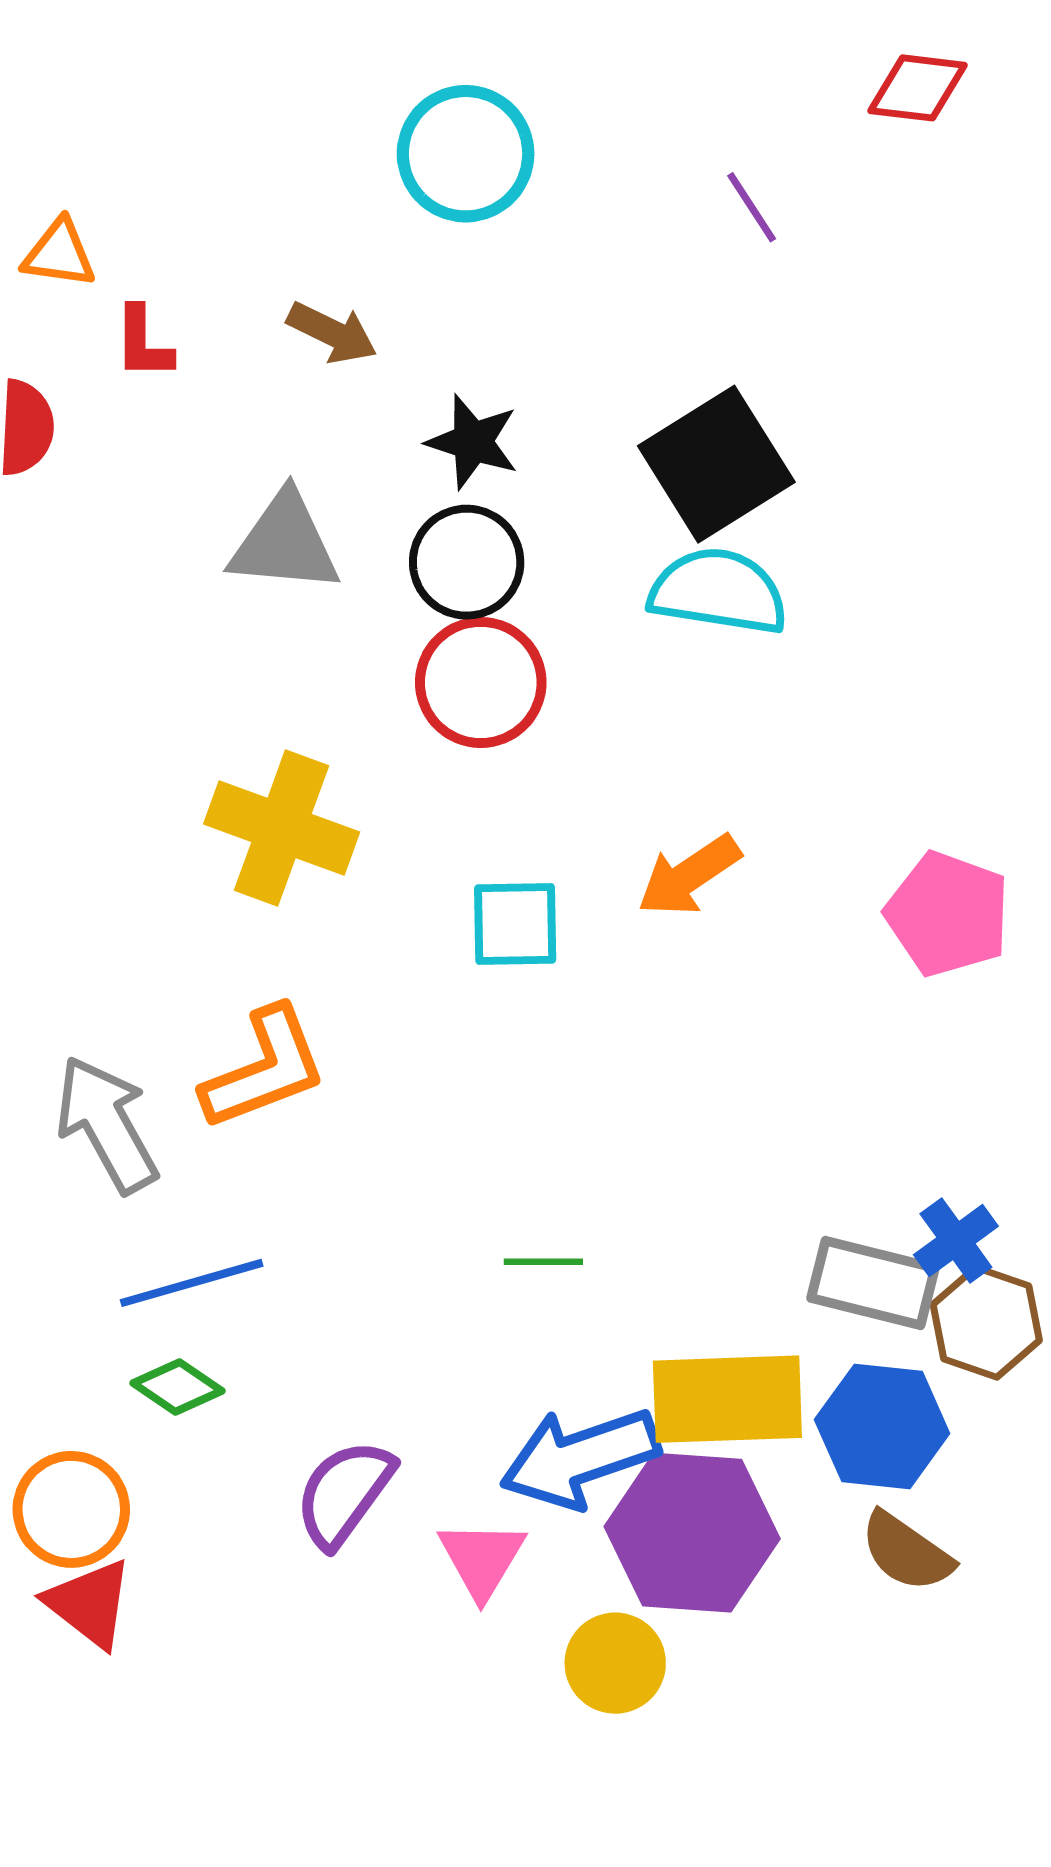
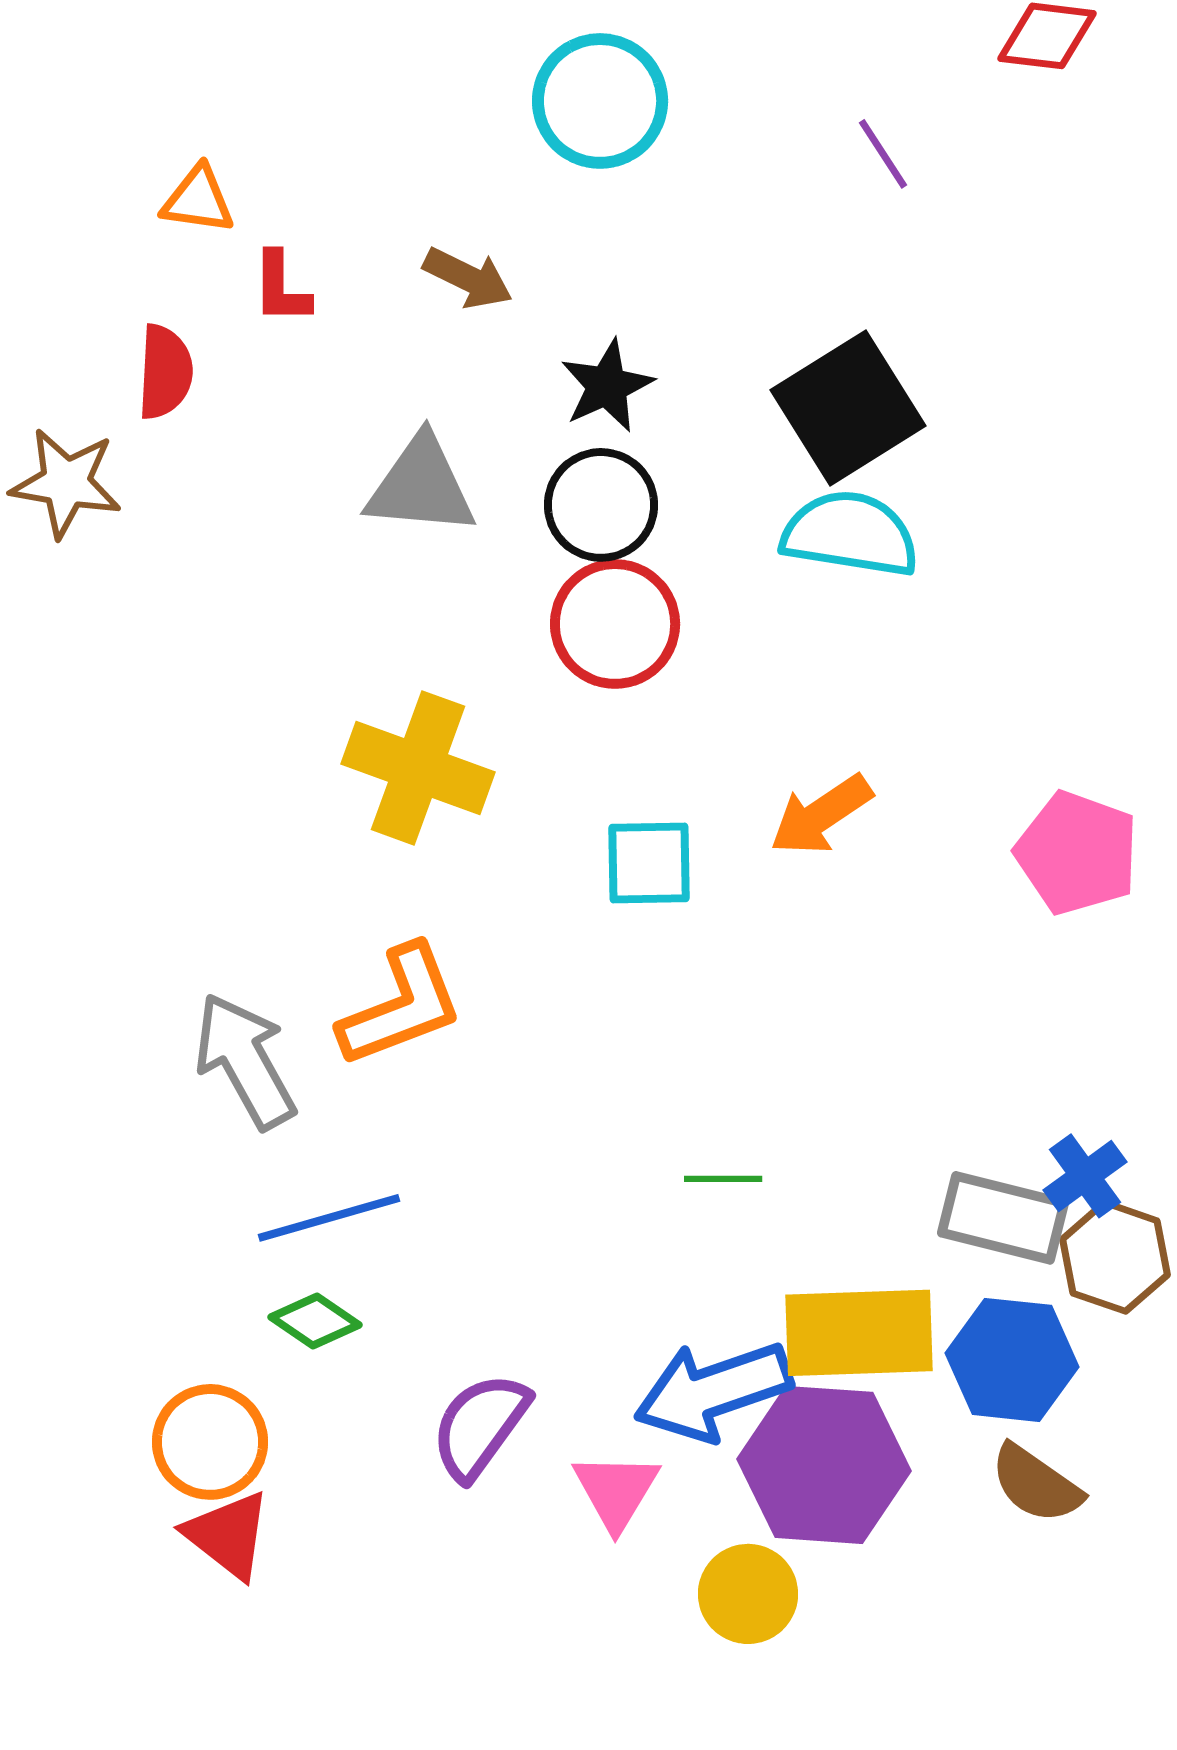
black star: (473, 442) -> (607, 386), turned 30
green line: (543, 1262) -> (723, 1179), moved

